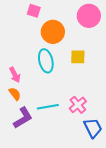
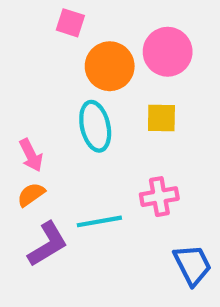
pink circle: (89, 16) -> (168, 52), moved
orange semicircle: (15, 94) -> (31, 195), turned -88
pink cross: (78, 105) -> (159, 197), moved, turned 30

